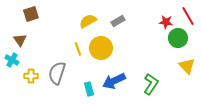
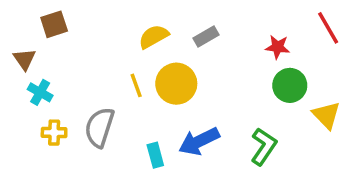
red star: (166, 22) -> (278, 47), moved
green circle: (178, 38) -> (290, 85), moved
brown triangle: (20, 40) -> (24, 59), moved
cyan cross: (12, 60) -> (40, 92), moved

